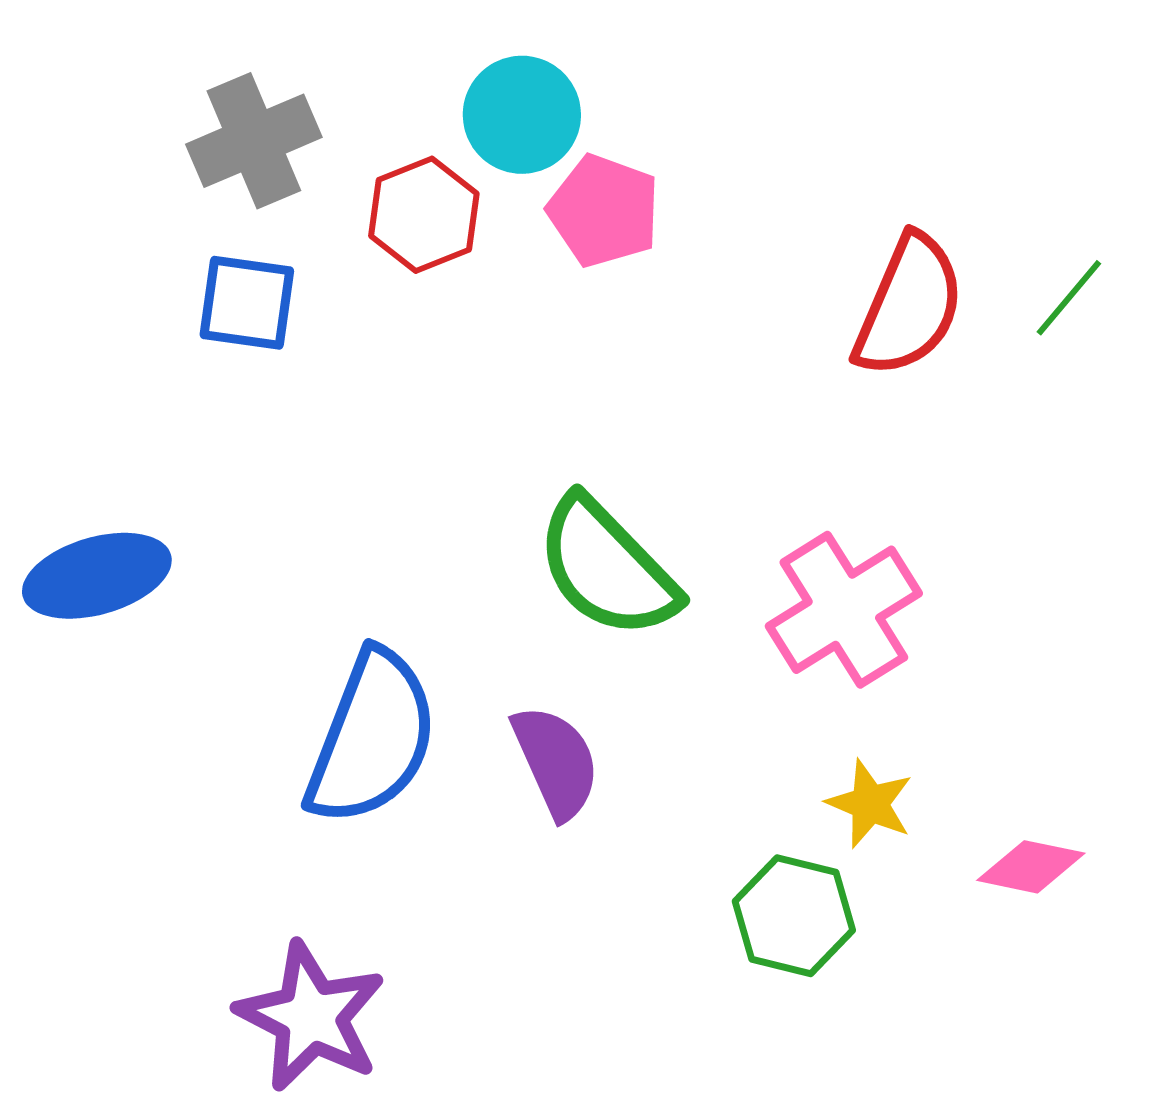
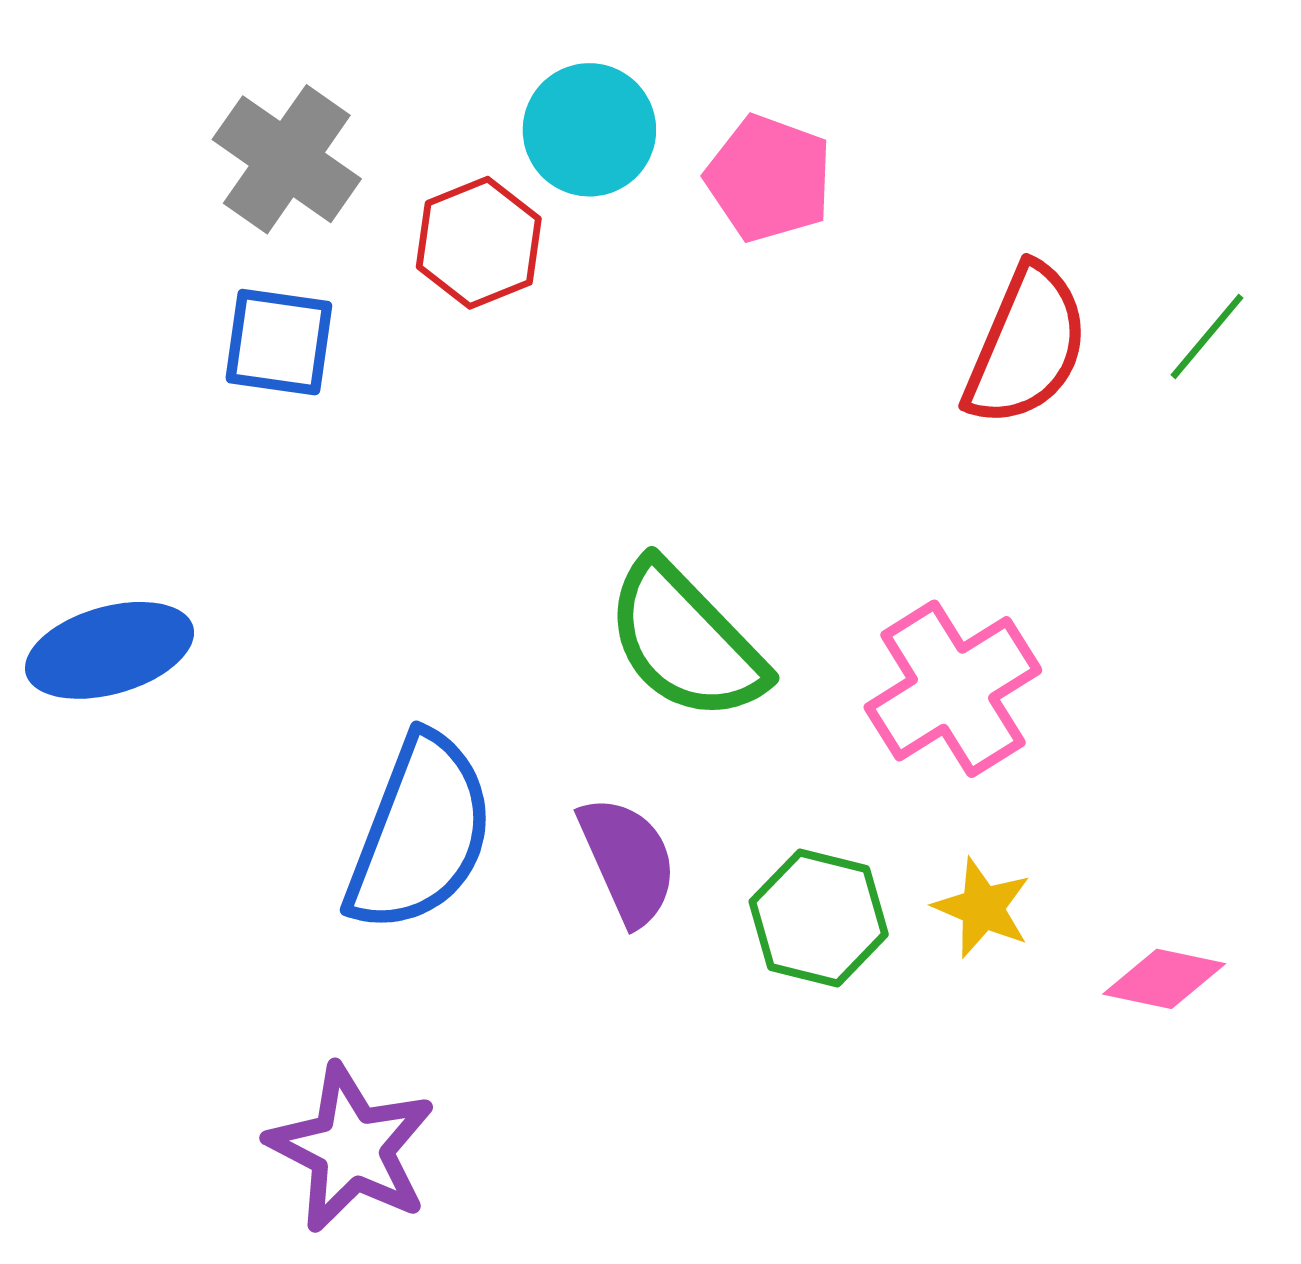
gray cross: (254, 141) -> (287, 159), turned -32
pink pentagon: (604, 211) -> (769, 178), moved
green hexagon: (794, 916) -> (819, 918), moved

